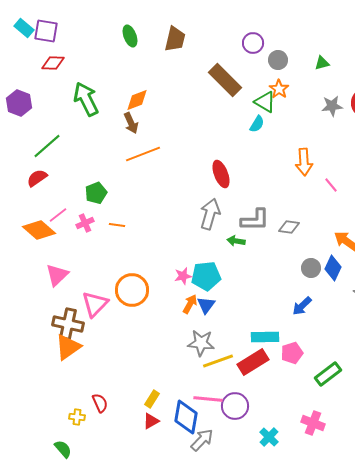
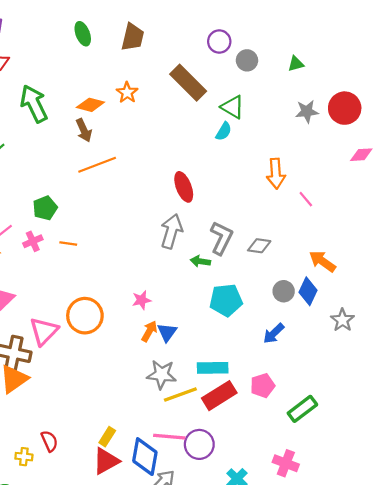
orange star: (279, 89) -> (127, 93), moved
orange diamond: (137, 100) -> (90, 105), turned 35
gray L-shape: (255, 220) -> (221, 238), turned -64
cyan pentagon: (206, 276) -> (226, 300), moved
cyan rectangle: (265, 337) -> (213, 368), moved
red triangle: (151, 421) -> (106, 461), size x1.5

